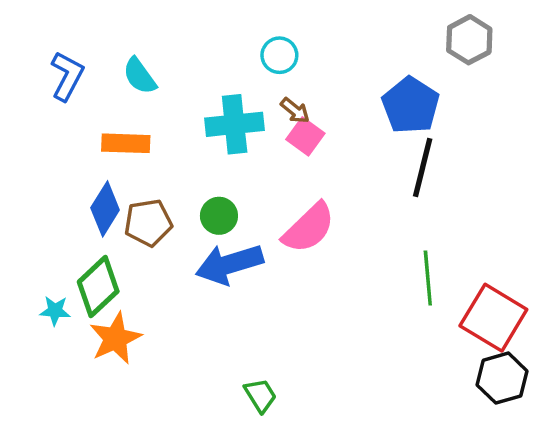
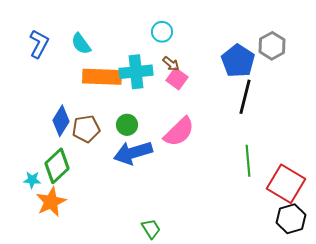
gray hexagon: (469, 40) -> (272, 46), moved
orange rectangle: (126, 143) -> (102, 77), moved, size x1.4
orange star: (115, 338) -> (51, 202), moved

